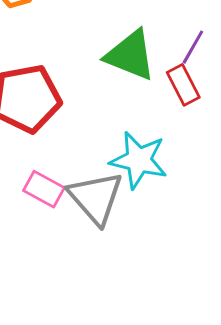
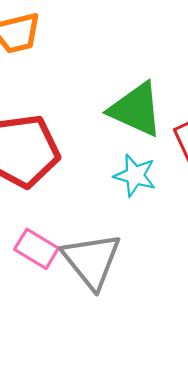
cyan star: (139, 160) -> (135, 175), moved, size x0.7

